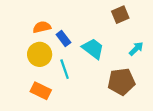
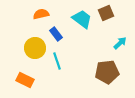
orange semicircle: (42, 27) -> (41, 14), moved
cyan trapezoid: (93, 49) -> (82, 19), moved
orange rectangle: (41, 91) -> (25, 80), moved

